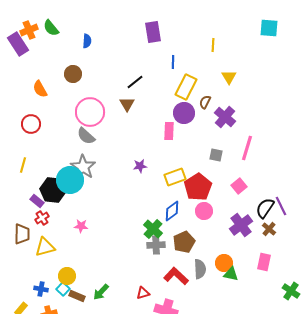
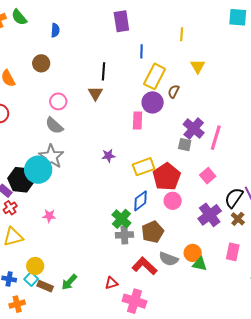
black line: (135, 82) -> (103, 71), turned -48
pink circle: (90, 112) -> (58, 101), size x0.6
purple cross: (225, 117) -> (194, 129), moved
gray semicircle: (200, 269) -> (169, 259), turned 114

